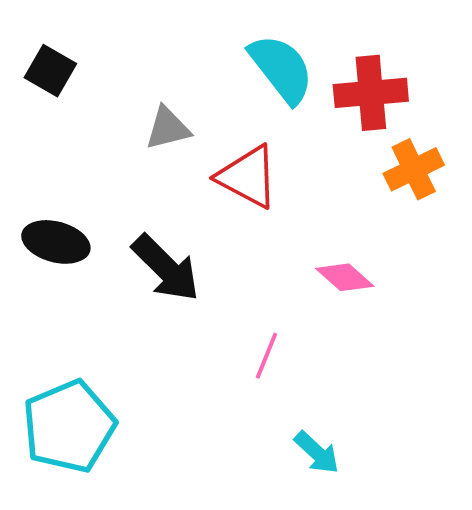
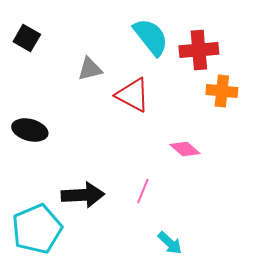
orange cross: (414, 169) -> (222, 91), turned 32
black arrow: (166, 268) -> (83, 195), moved, turned -48

